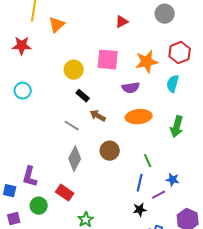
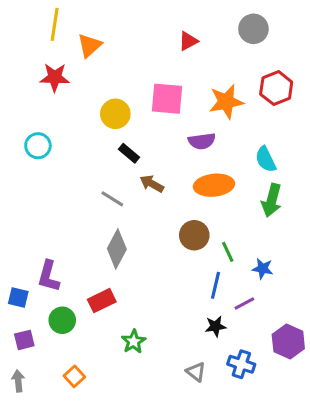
red star: (22, 46) -> (55, 77), moved
cyan semicircle: (173, 84) -> (266, 159), moved, turned -42
brown circle: (110, 151) -> (194, 235), moved
blue star: (173, 180) -> (263, 269), moved
red rectangle: (65, 193) -> (102, 301), turned -60

